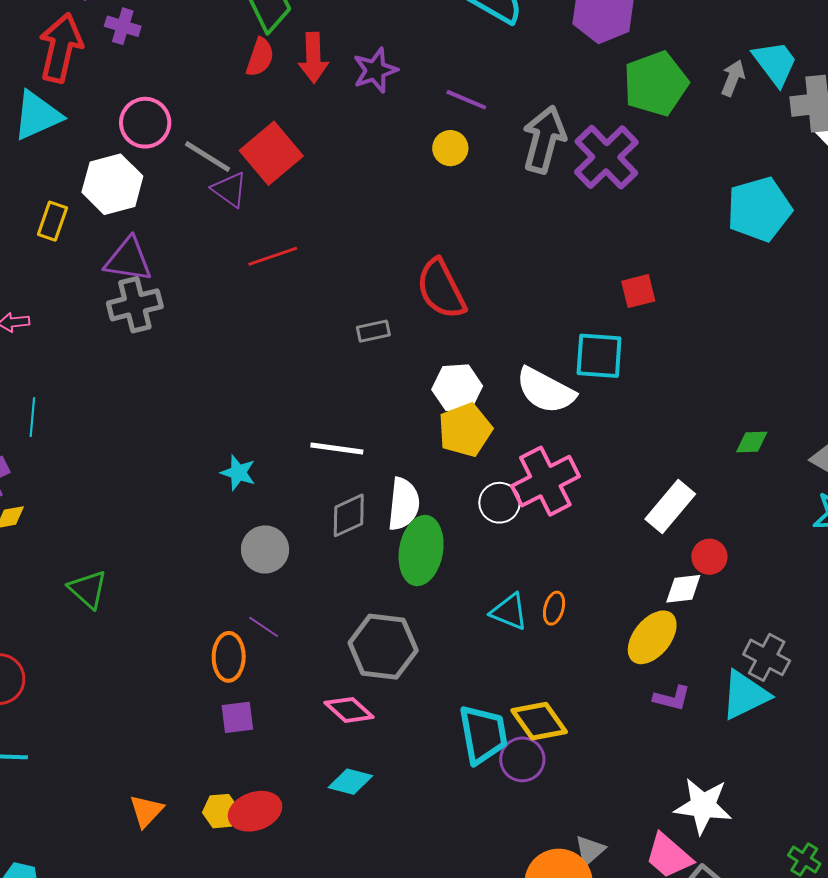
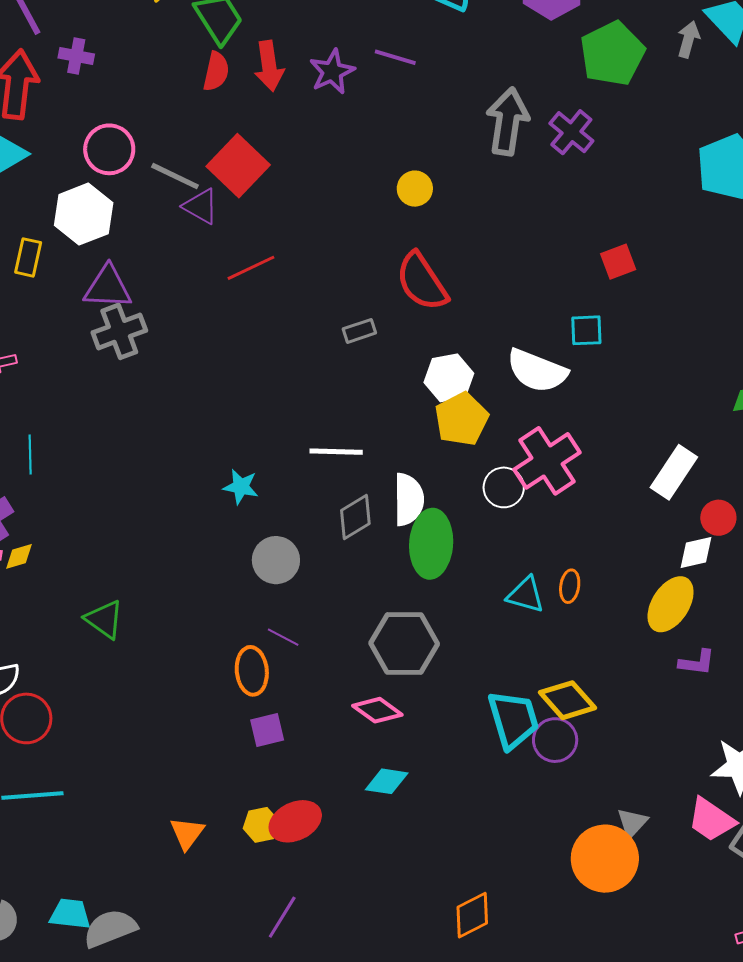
purple line: (466, 100) -> (395, 57), moved
yellow circle: (450, 148) -> (415, 189), moved
purple cross: (606, 157) -> (571, 132), size x0.7
cyan square: (599, 356) -> (586, 330), size x0.7

